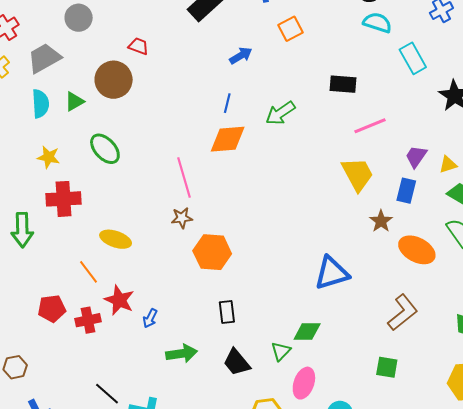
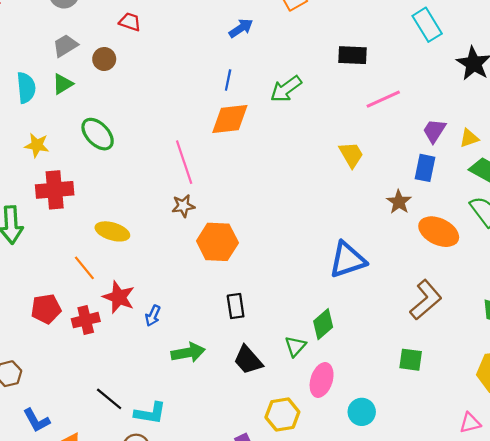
gray trapezoid: (44, 58) -> (65, 45), moved, size x0.7
brown circle: (114, 80) -> (104, 59), size x0.6
yellow trapezoid: (357, 174) -> (351, 155), moved, size x0.7
green diamond: (307, 332) -> (323, 324), turned -40

